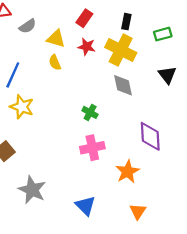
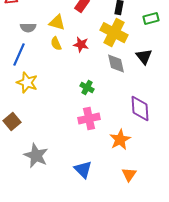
gray semicircle: (28, 26) -> (28, 28), moved, turned 35
red star: (87, 47) -> (81, 45), moved
black triangle: (167, 75) -> (144, 57), moved

